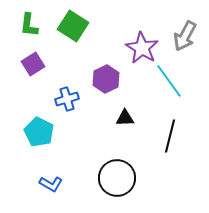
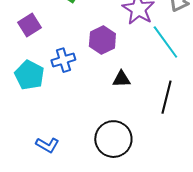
cyan pentagon: (39, 132) -> (29, 75), moved

